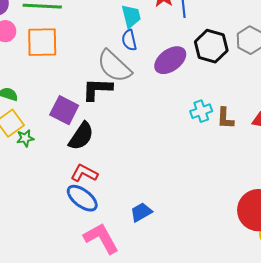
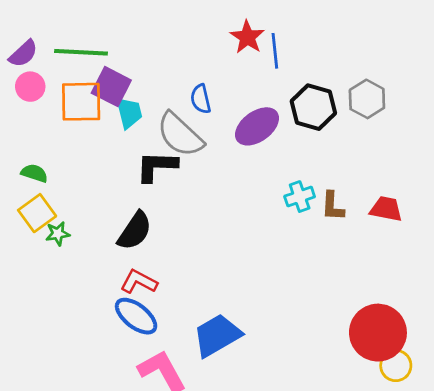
cyan trapezoid: (131, 16) -> (129, 113), moved
purple square: (64, 110) -> (111, 87), moved
blue trapezoid: (141, 212) -> (217, 335), size x1.6

